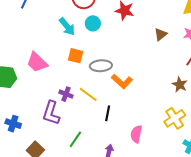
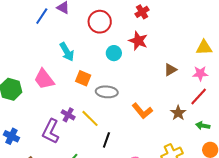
cyan circle: (93, 23) -> (114, 53), moved
cyan arrow: (67, 26) -> (67, 52), moved
orange L-shape: (122, 81) -> (142, 111), moved
brown star: (180, 85) -> (178, 113), moved

